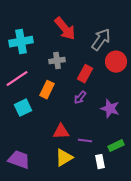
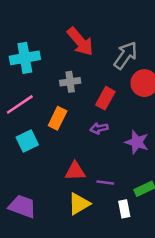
purple arrow: (80, 98) -> (99, 128), turned 40

